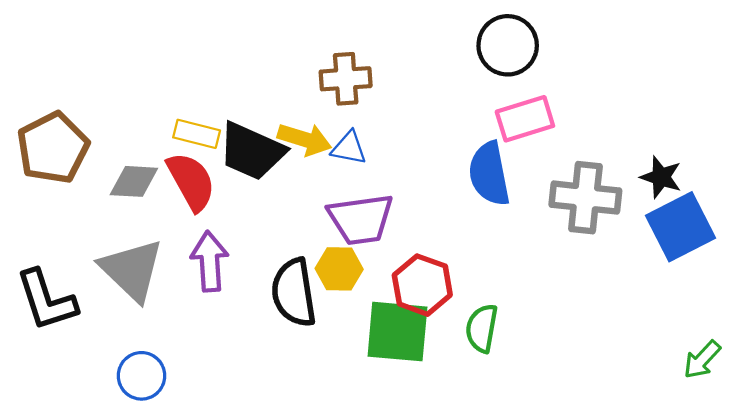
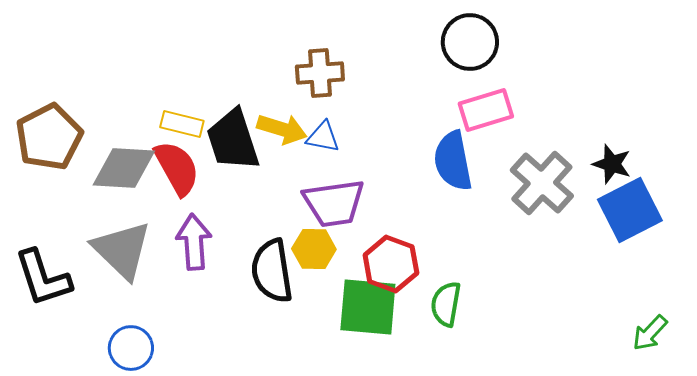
black trapezoid: (252, 151) -> (233, 140), turned 48
gray diamond: (134, 181) -> (124, 168), size x1.4
gray cross: (585, 198) -> (542, 183), turned 36

